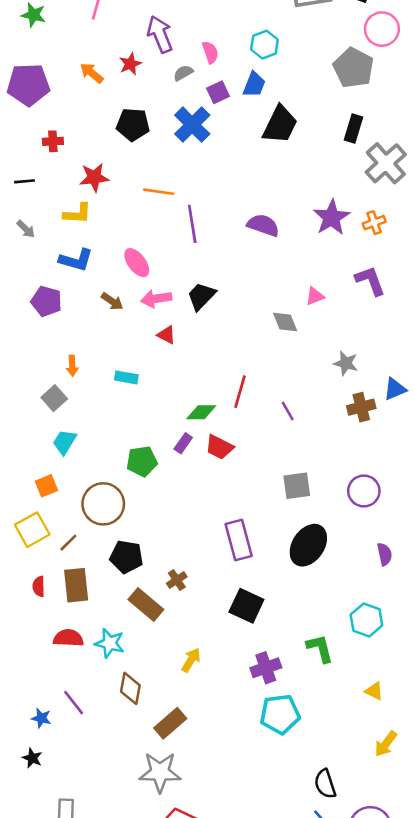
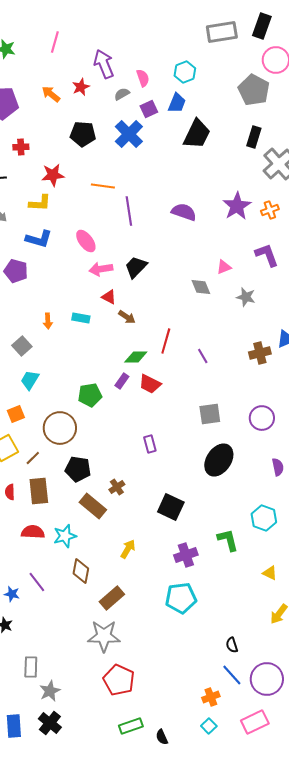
brown arrow: (112, 301) -> (127, 317), moved
gray star: (346, 363) -> (246, 297), moved
orange arrow: (72, 366) -> (48, 321), moved
cyan rectangle: (126, 377) -> (81, 318), moved
purple rectangle: (239, 540) -> (150, 444), moved, size x0.6
cyan star: (110, 643) -> (65, 536), turned -30
cyan pentagon: (280, 714) -> (181, 598), moved
black semicircle: (325, 784) -> (232, 645), size x0.7

